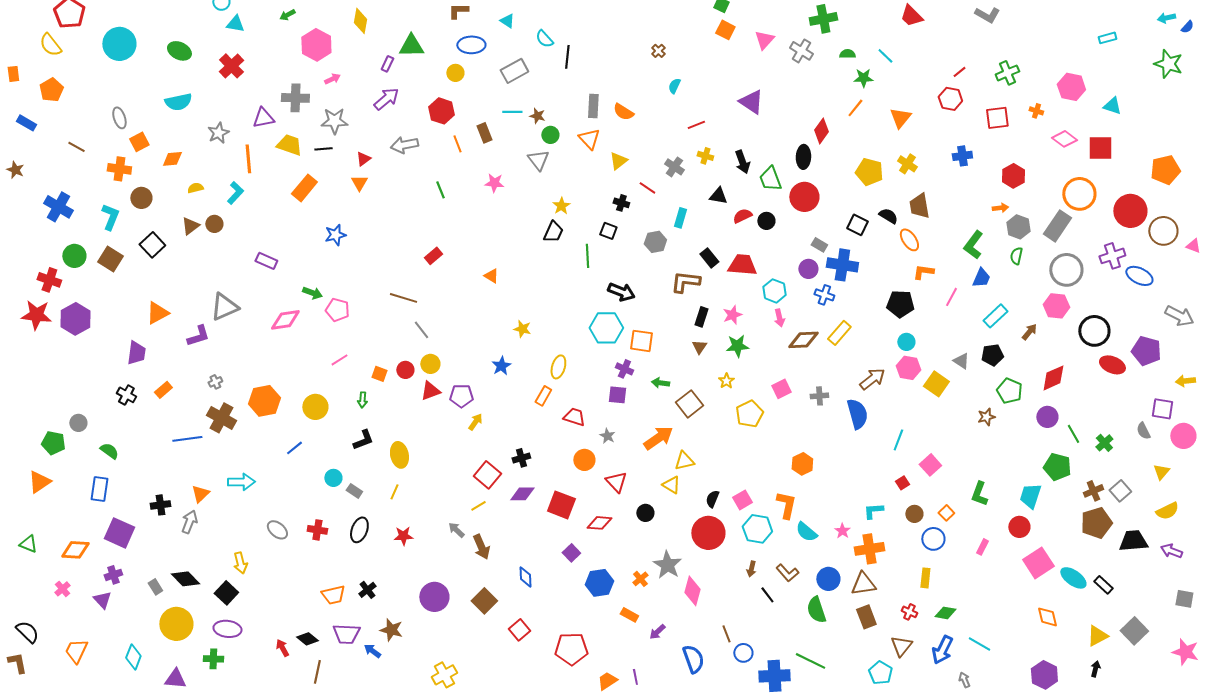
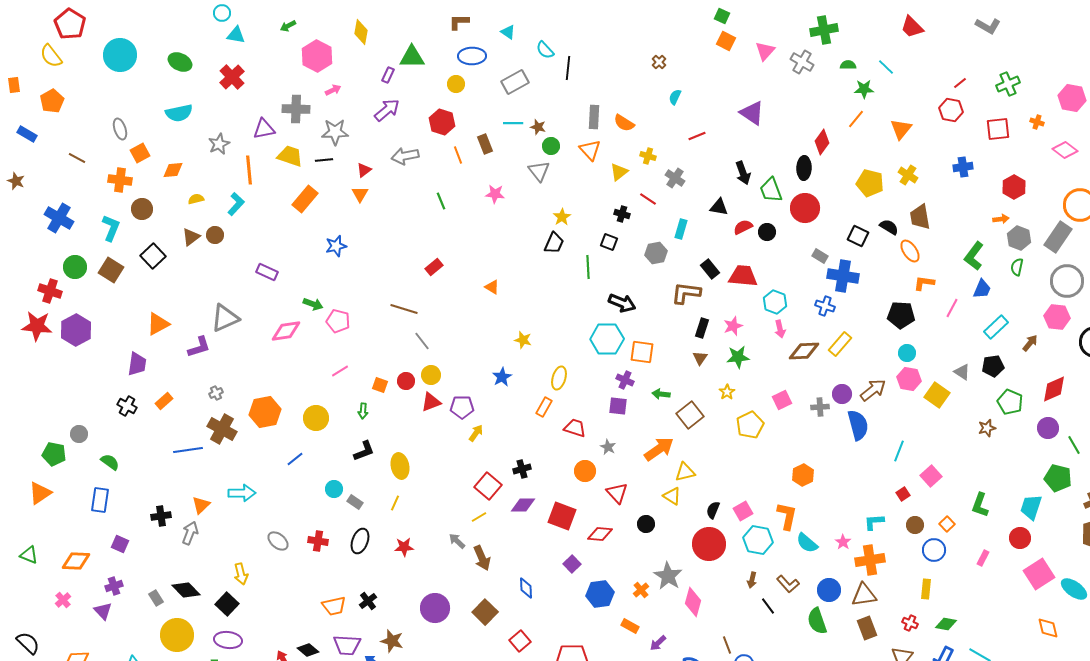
yellow cross: (705, 156) -> (648, 156), moved
purple circle: (808, 269) -> (842, 394), moved
purple square: (119, 533) -> (120, 544), size x0.6

